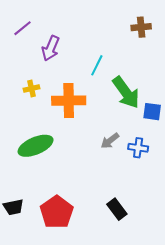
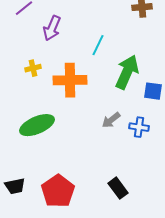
green arrow: (126, 92) -> (127, 72), turned -120

